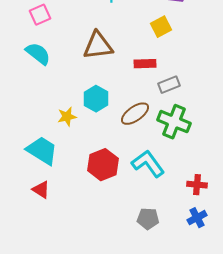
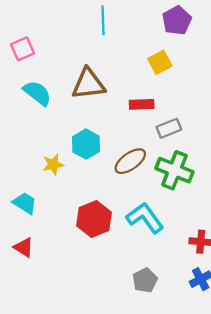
cyan semicircle: (38, 54) -> (37, 93), moved
cyan trapezoid: (42, 151) -> (25, 203), size x0.7
gray pentagon: (148, 219) -> (145, 280), turned -30

